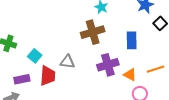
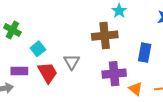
gray triangle: (67, 62) -> (72, 62), turned 42
red trapezoid: (48, 76) -> (48, 73), turned -45

